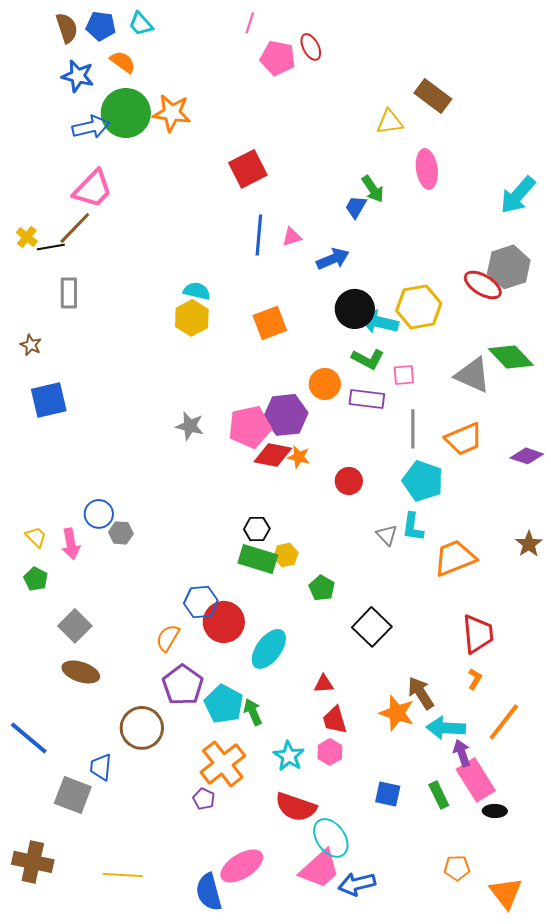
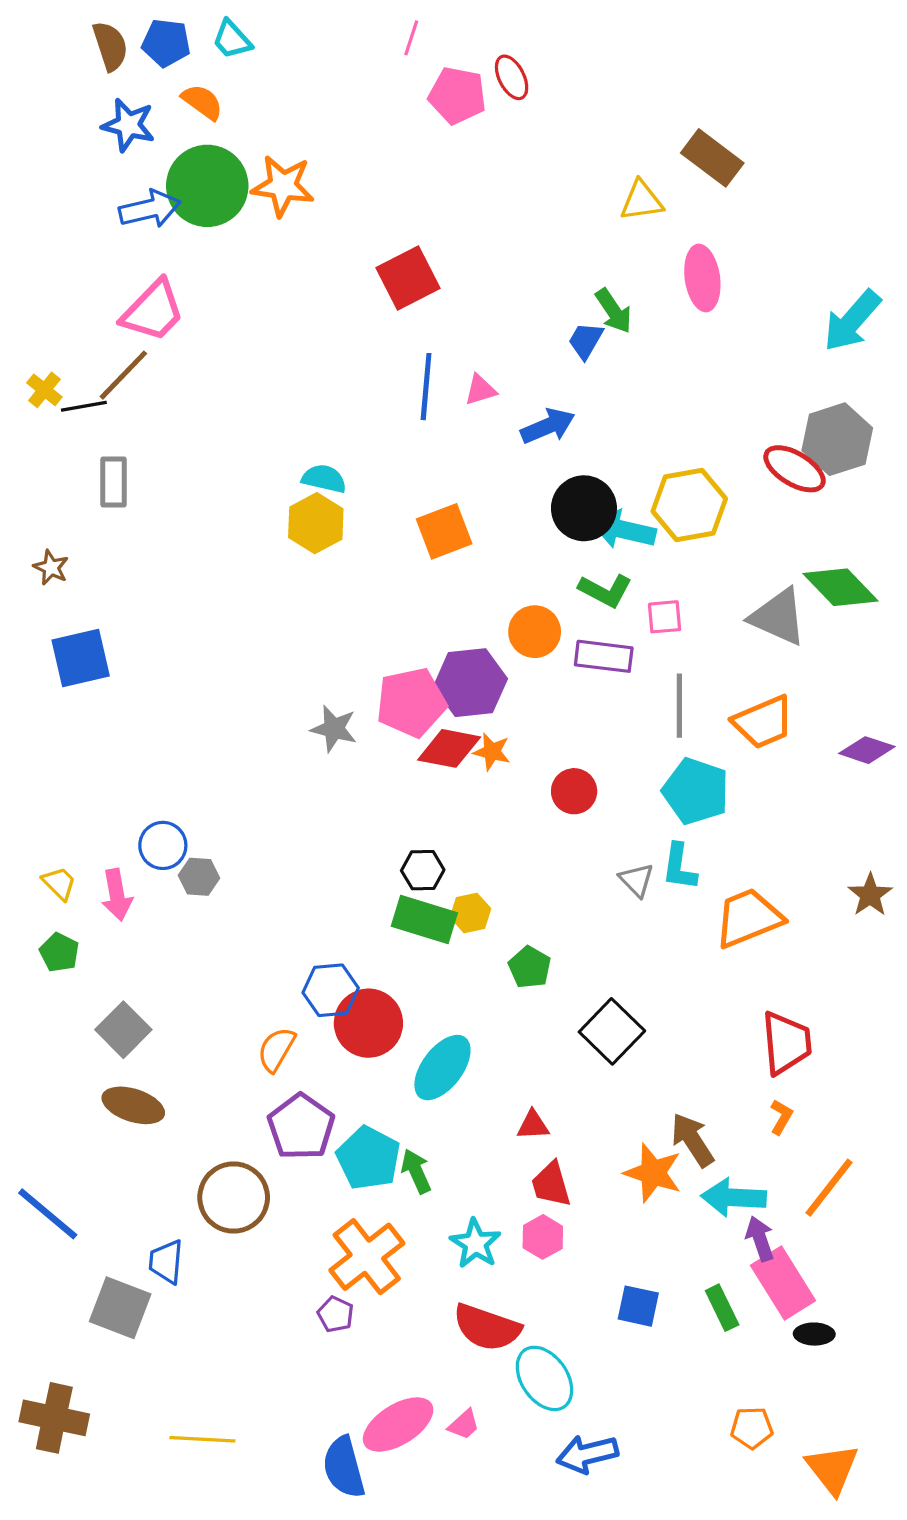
gray star: (190, 426) -> (334, 729), moved
pink trapezoid: (320, 869) -> (464, 1424), moved, size x0.5

